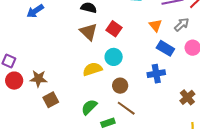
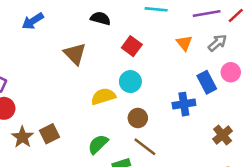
brown triangle: (89, 32) -> (75, 54), moved
blue rectangle: (165, 48) -> (207, 82), moved, turned 30
brown star: (38, 79) -> (22, 137), moved, turned 30

